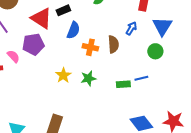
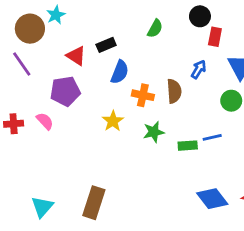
red triangle: (41, 18) -> (76, 56), size x0.7
pink semicircle: (13, 56) -> (45, 121), moved
yellow star: (63, 75) -> (113, 121), moved
green star: (88, 78) -> (154, 132), moved

